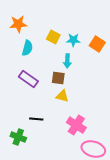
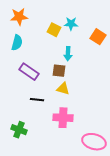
cyan star: (73, 40) -> (71, 24), moved
cyan semicircle: (27, 48) -> (17, 43), moved
black line: (36, 119) -> (37, 100), moved
pink cross: (76, 125) -> (63, 118), moved, turned -30

